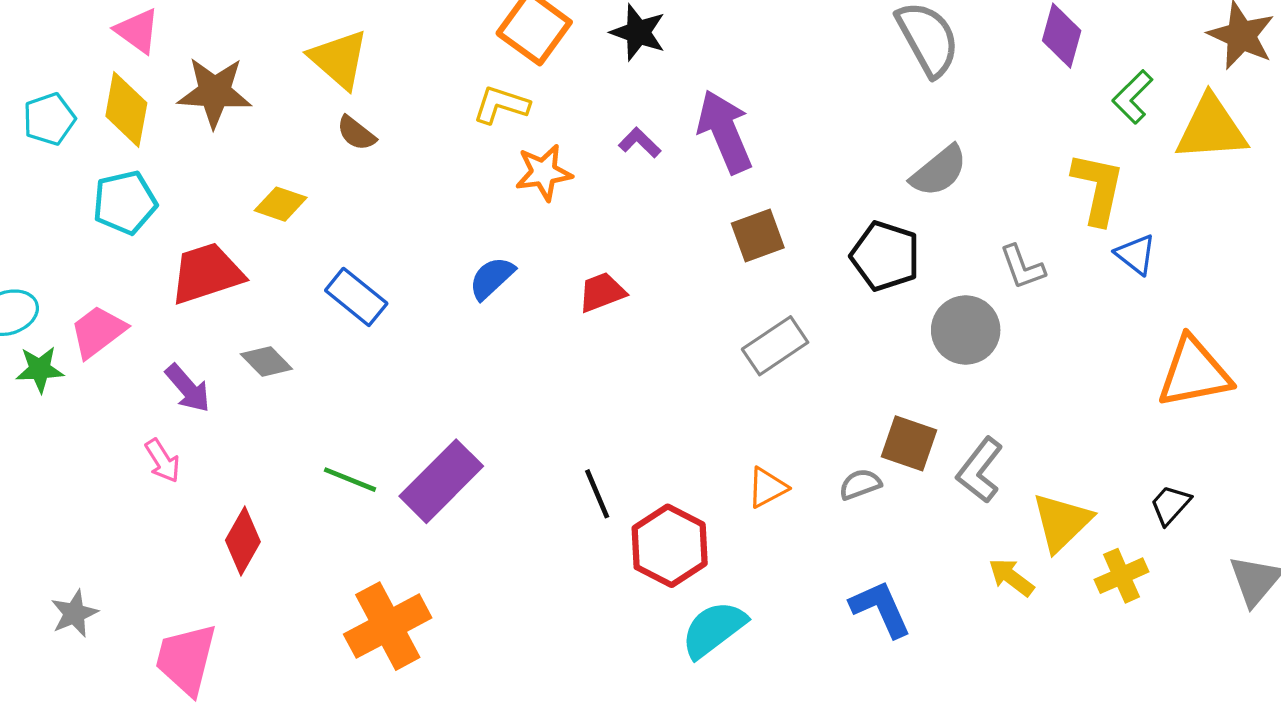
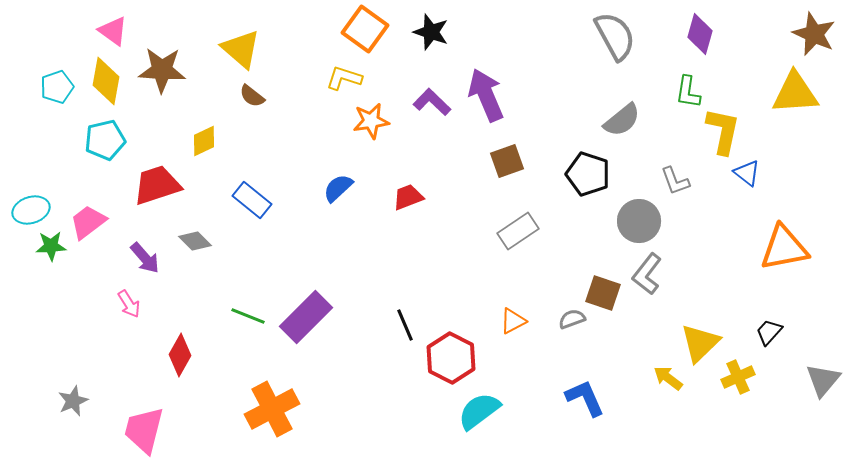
green L-shape: (1133, 97) -> (688, 92), moved, turned -36
purple L-shape: (640, 143) -> (432, 102), size x1.4
yellow diamond: (281, 204) -> (204, 141), turned -44
gray L-shape: (980, 470) -> (647, 274), moved

